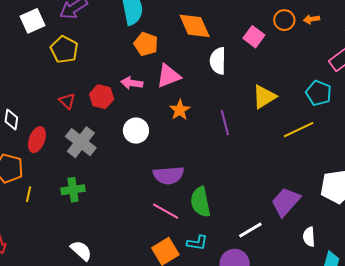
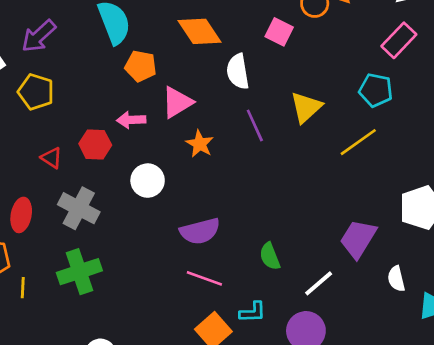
purple line: (225, 123) -> (255, 125), moved
green cross: (73, 190) -> (79, 272), size x1.4
green semicircle: (200, 202) -> (270, 256), moved, size x0.7

